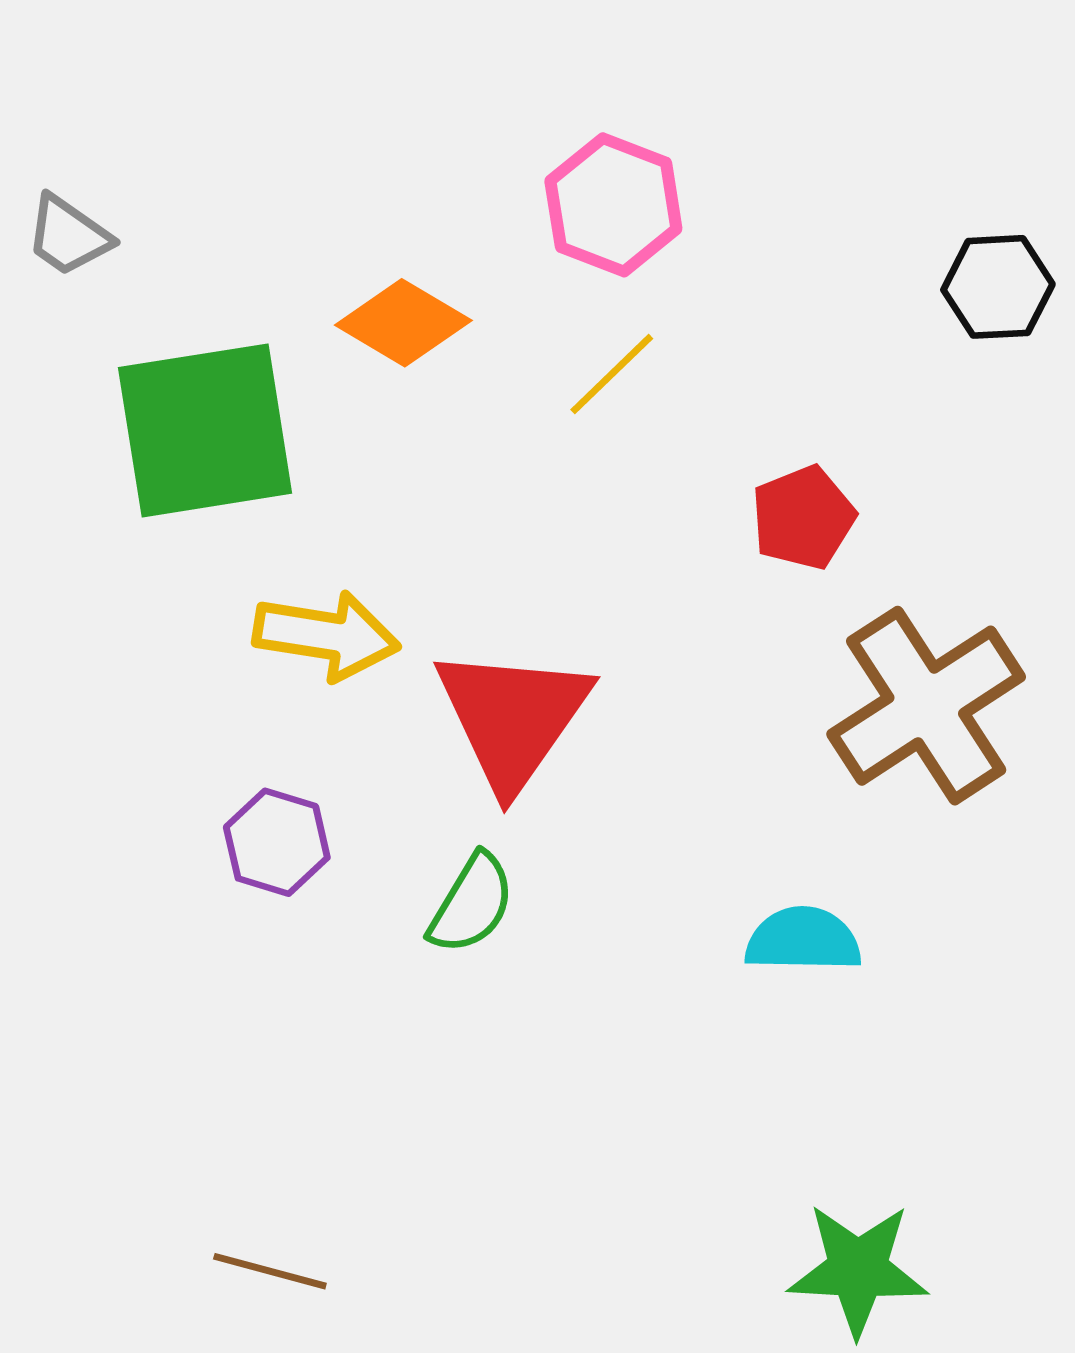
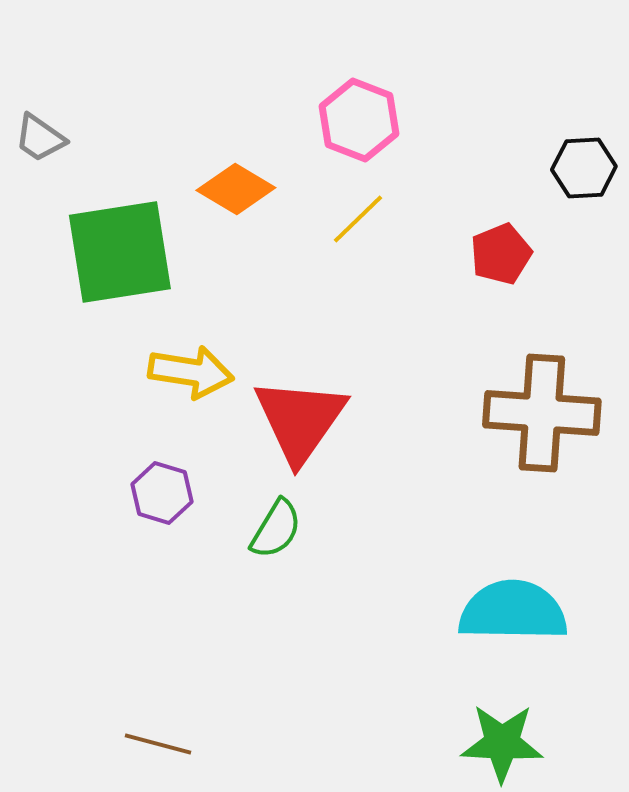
red pentagon: (803, 518) -> (501, 254), moved
brown cross: (926, 706) -> (542, 413), turned 37
cyan semicircle: (803, 940) -> (513, 611), moved, size x1.6

